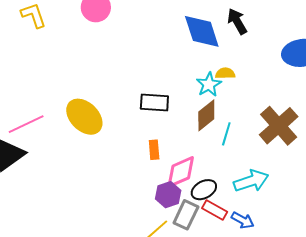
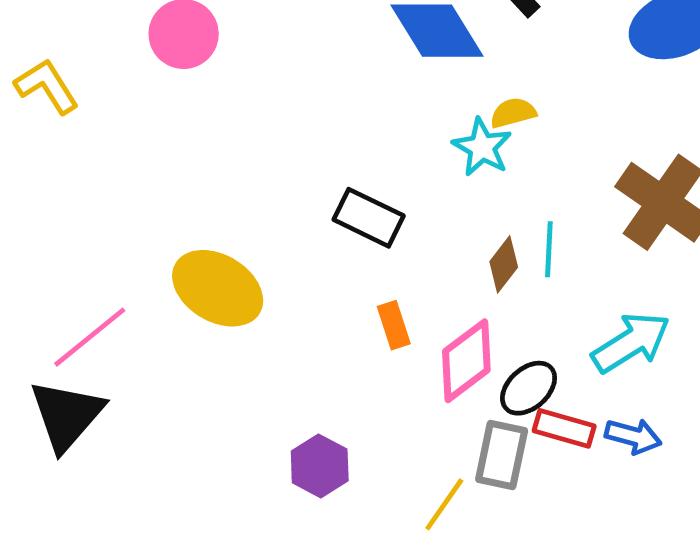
black rectangle: (154, 102) -> (369, 218), turned 36
brown diamond: (206, 115) -> (504, 264), moved, size x0.7
purple hexagon: (168, 195) -> (320, 466), moved

